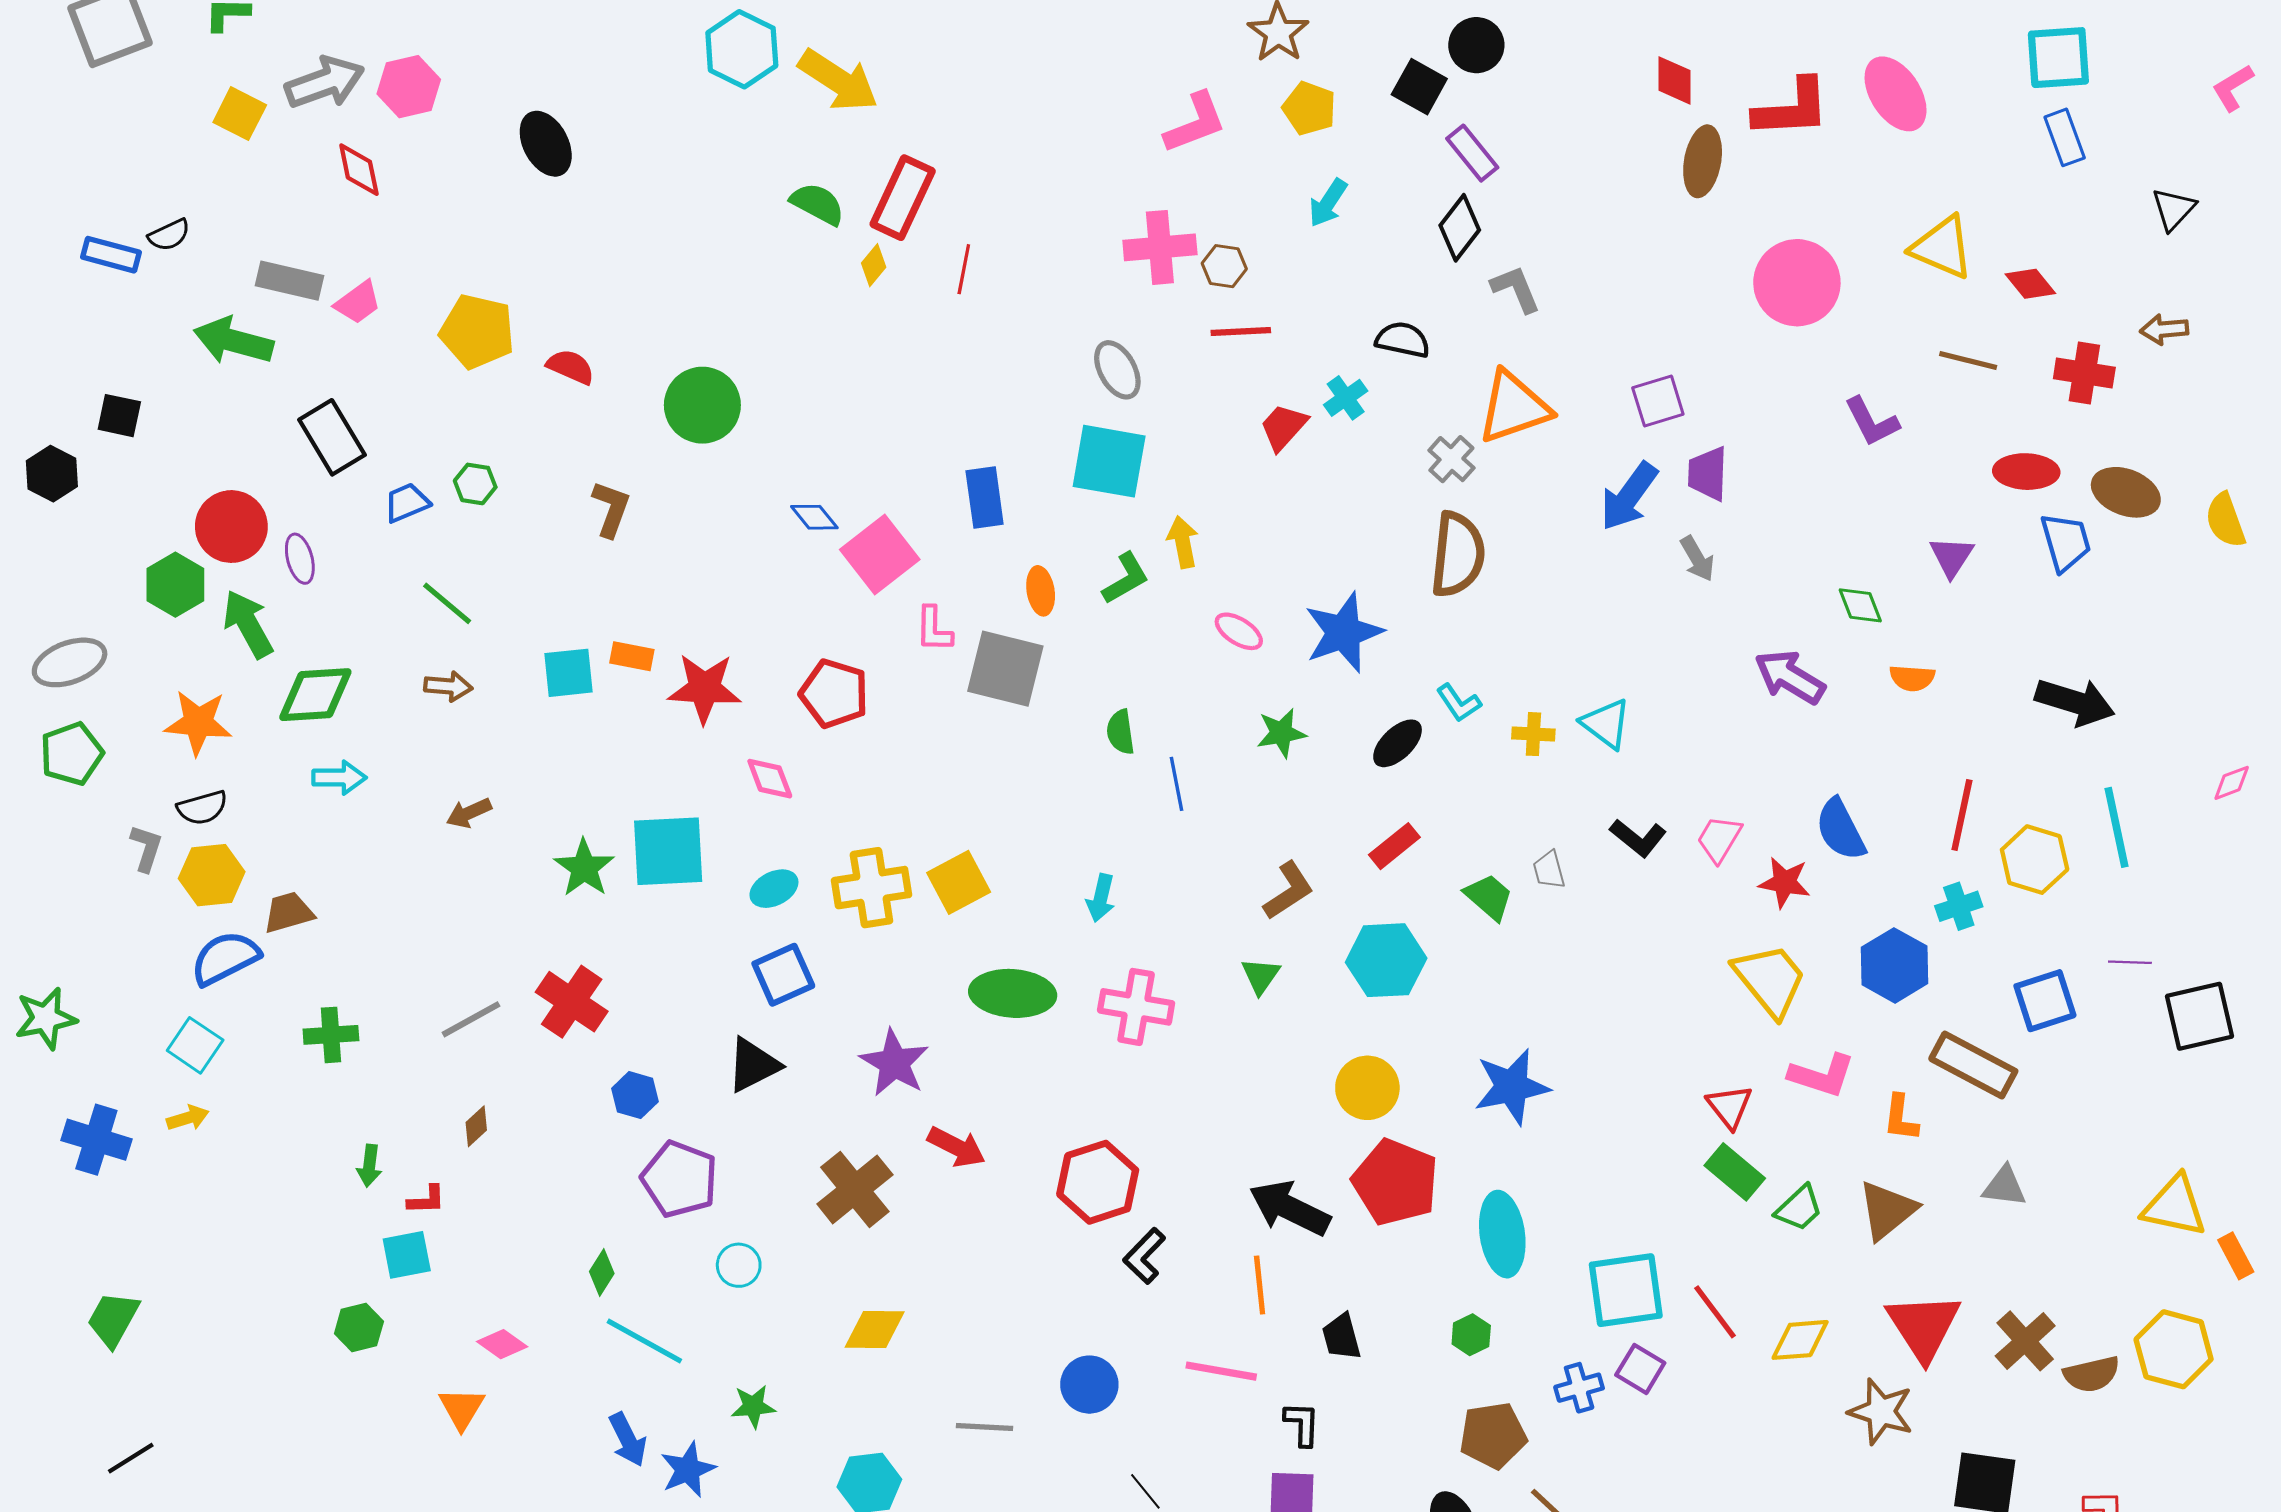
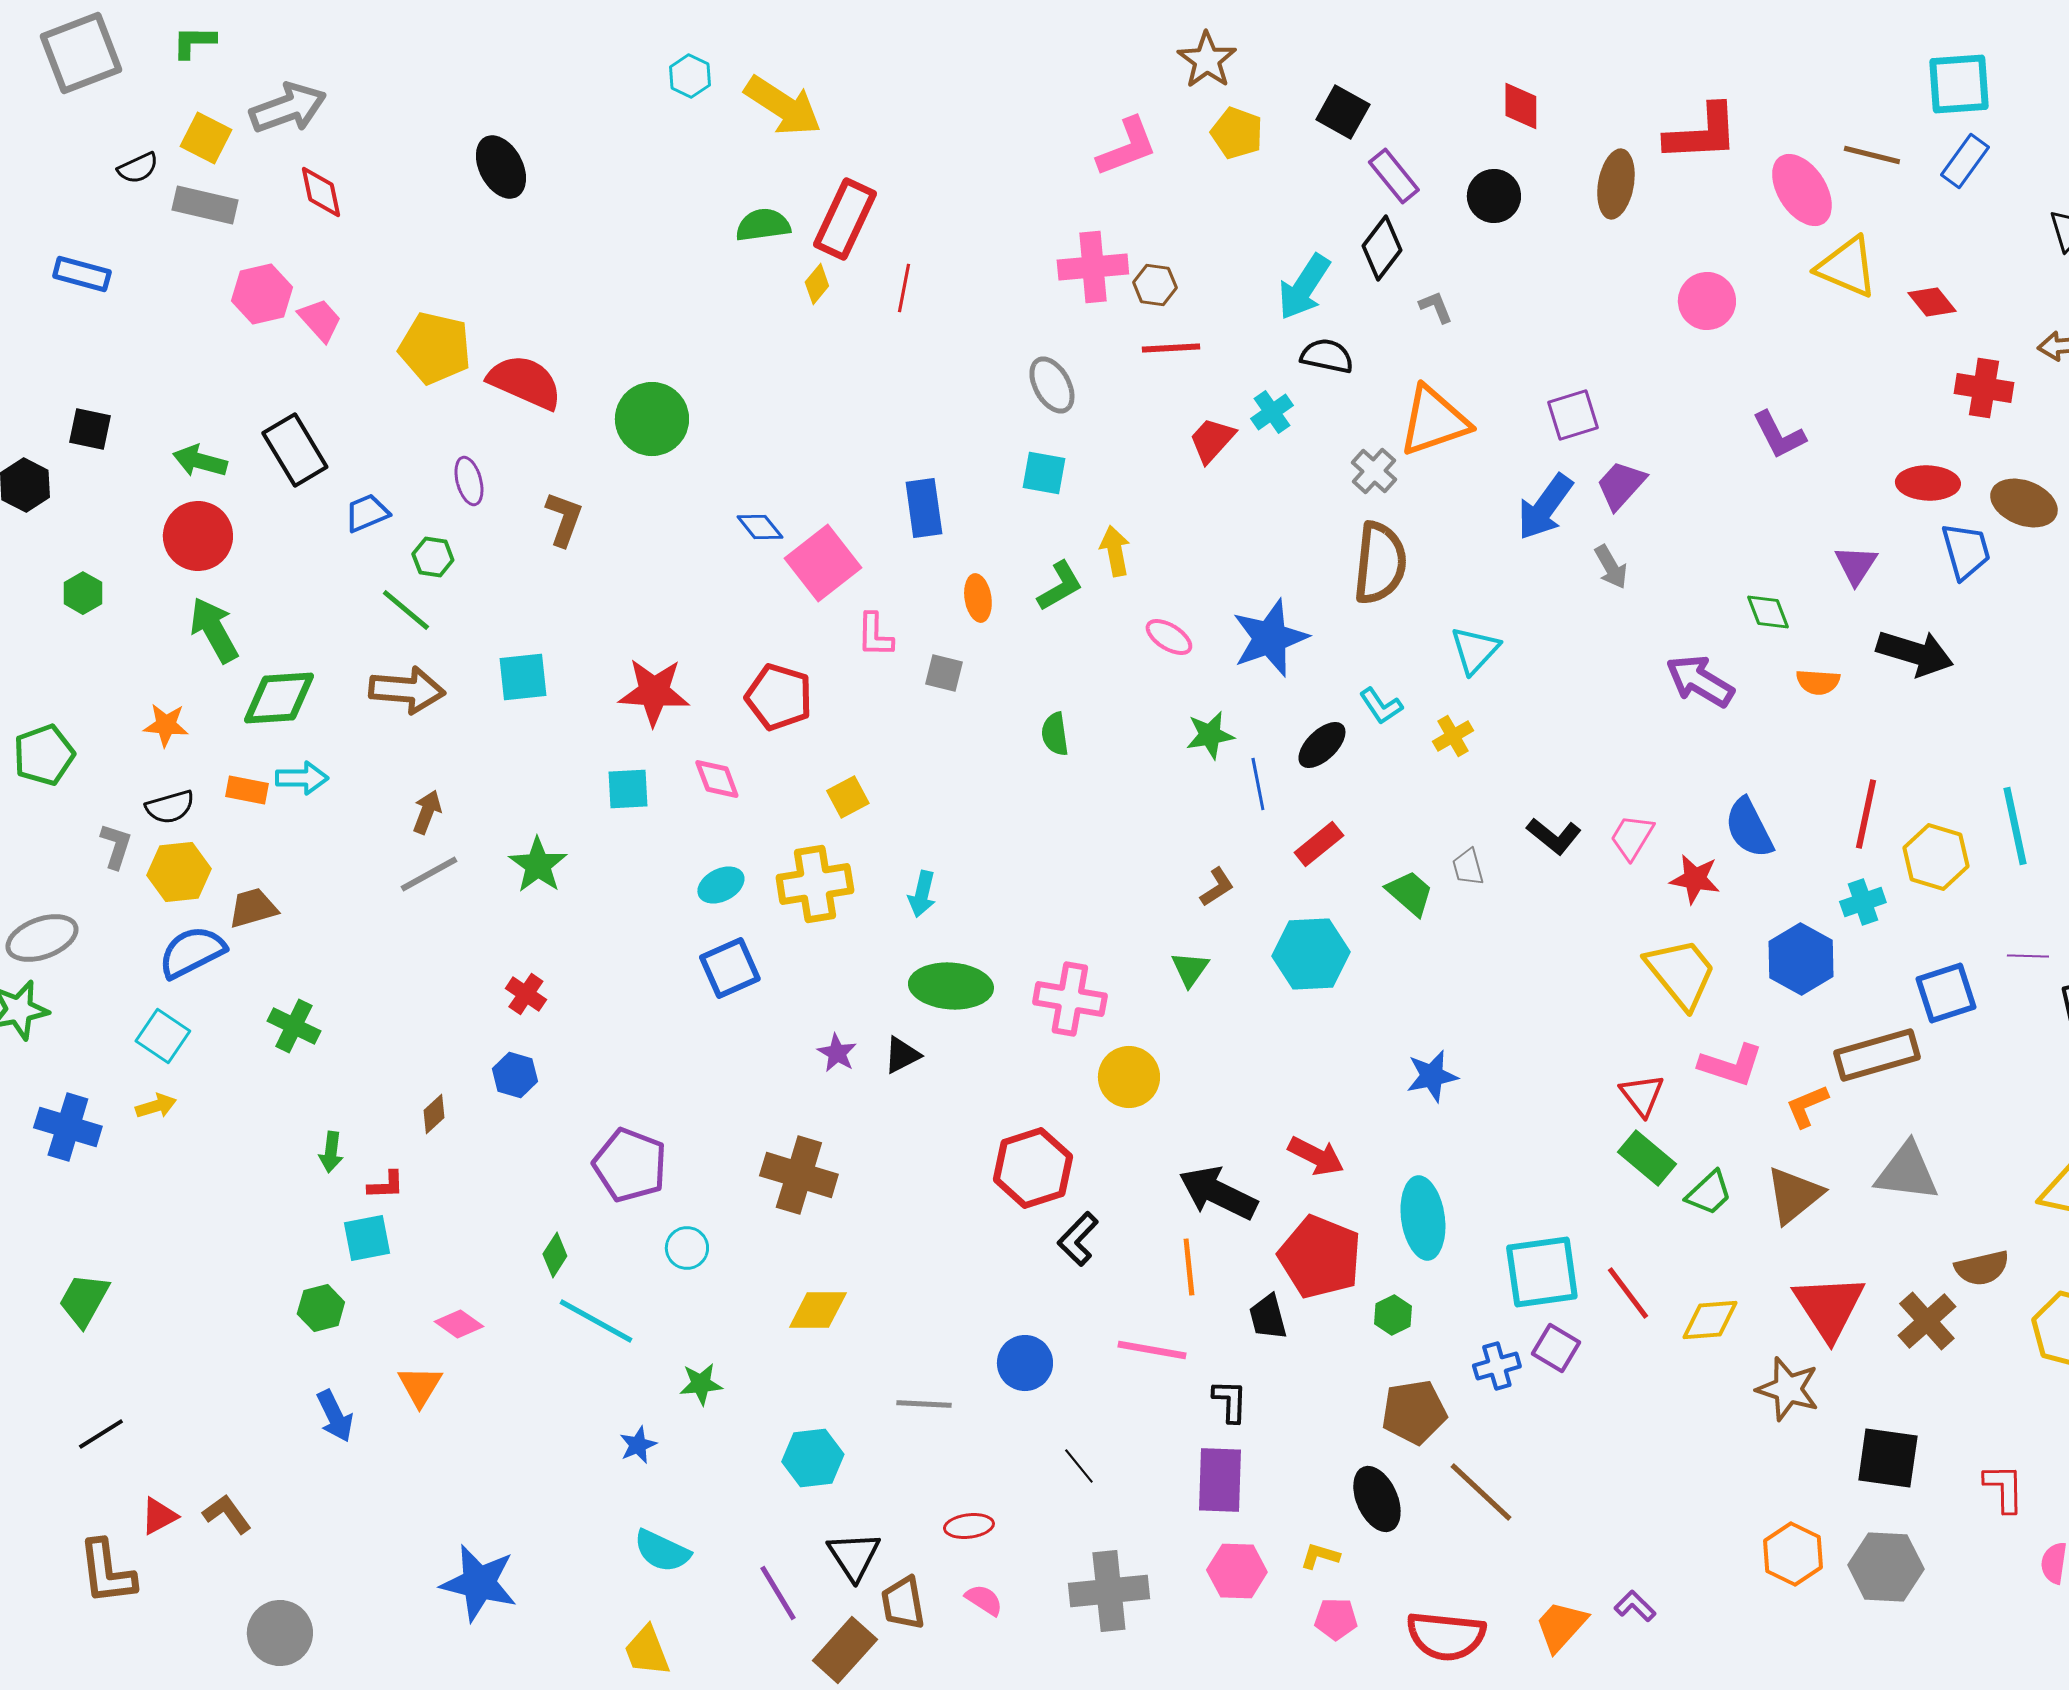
black circle: (1476, 45) -> (1494, 196), moved
cyan hexagon: (742, 49) -> (690, 76), size x0.6
red diamond: (1675, 80) -> (1521, 106), moved
pink hexagon: (409, 87) -> (262, 294), moved
pink ellipse: (1896, 94) -> (1802, 190), moved
blue rectangle: (2065, 137) -> (1965, 161), turned 56
cyan arrow: (1328, 203) -> (1304, 287), moved, size x1.4
green semicircle: (818, 204) -> (763, 225), turned -36
black semicircle: (169, 235) -> (138, 168), moved
gray rectangle: (289, 281) -> (205, 205), moved
pink circle: (1797, 283) -> (1707, 301), size x0.7
gray L-shape: (1516, 289) -> (1436, 307), size x0.7
pink trapezoid: (358, 302) -> (320, 320), turned -96
green arrow: (233, 341) -> (200, 461), moved, size x0.7
brown line: (1968, 361) -> (1872, 155), moved
red semicircle: (571, 367) -> (525, 382), size x1.6
cyan square: (1109, 461) -> (1044, 473), size x0.6
purple trapezoid: (1708, 474) -> (1621, 485), turned 40
green hexagon: (475, 484) -> (433, 557), moved
purple ellipse: (300, 559) -> (469, 481), moved
green hexagon: (175, 585) -> (83, 593), moved, size x0.7
orange rectangle: (632, 656) -> (247, 790), moved
gray ellipse: (70, 662) -> (42, 938), moved
gray square: (1005, 669) -> (944, 673), size x0.5
brown arrow: (448, 686) -> (407, 690), size x1.6
black arrow: (2075, 702) -> (1915, 653), moved
orange star: (198, 723) -> (166, 725), size x0.7
cyan triangle: (1606, 724) -> (1475, 650), moved, turned 36
yellow cross: (1533, 734) -> (1453, 736), turned -33
blue line: (1177, 784) -> (1258, 784), moved
brown arrow: (469, 813) -> (427, 812), turned 135
cyan square: (668, 851) -> (628, 789), moved, size x0.6
yellow square: (959, 882) -> (848, 797), moved, size x0.7
brown L-shape: (1289, 891) -> (1217, 887), size x0.7
cyan arrow: (1101, 898) -> (922, 894), moved
red cross: (572, 1002) -> (526, 994), size x0.6
gray line: (471, 1019) -> (429, 874), moved
green cross: (331, 1035) -> (294, 1026), turned 30
purple star: (894, 1063) -> (837, 1053), size x0.6
black triangle: (753, 1065) -> (902, 1055), moved, size x0.7
brown rectangle: (1973, 1065) -> (1877, 1055), turned -44
blue star: (1512, 1087) -> (1432, 1076), size x0.7
yellow circle: (1367, 1088) -> (1129, 1077), moved
blue hexagon: (635, 1095) -> (515, 1075), moved
orange L-shape: (1901, 1118) -> (1807, 1106), turned 60
red arrow: (957, 1147) -> (1316, 1156), moved
red pentagon: (1395, 1182) -> (1320, 1257), moved
gray triangle: (2004, 1186) -> (1907, 1172), size x1.5
brown cross: (855, 1189) -> (799, 1175), turned -34
brown semicircle: (2092, 1374) -> (1982, 1268), moved
blue arrow: (628, 1440) -> (335, 1416), moved
blue star: (688, 1470) -> (638, 1445), size x0.7

